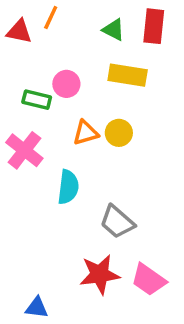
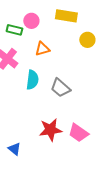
yellow circle: (119, 133) -> (87, 40), moved
gray trapezoid: (117, 222) -> (60, 88), moved
blue triangle: (37, 308) -> (14, 149), turned 32

